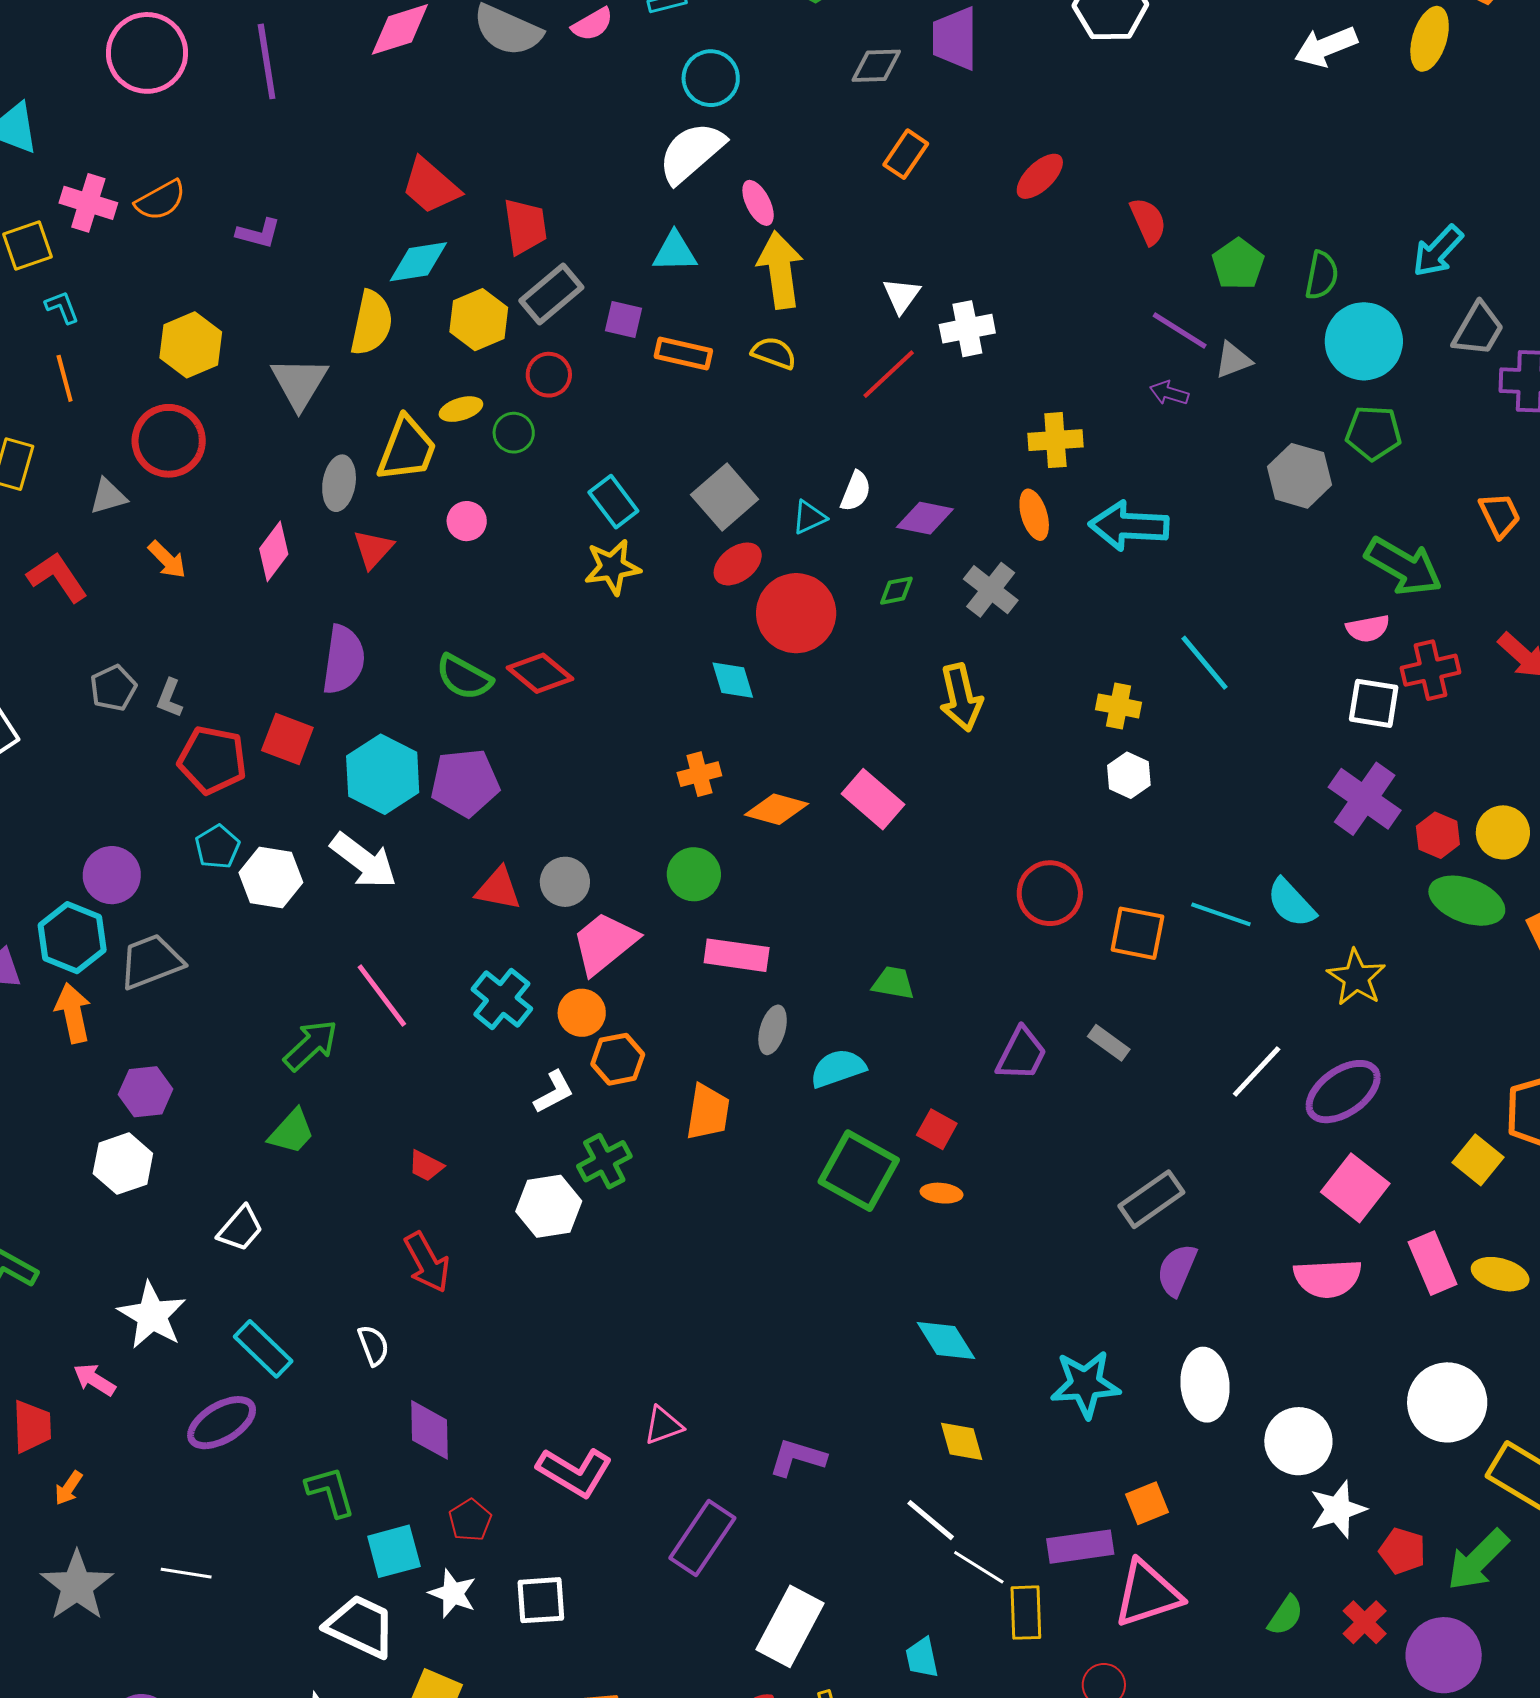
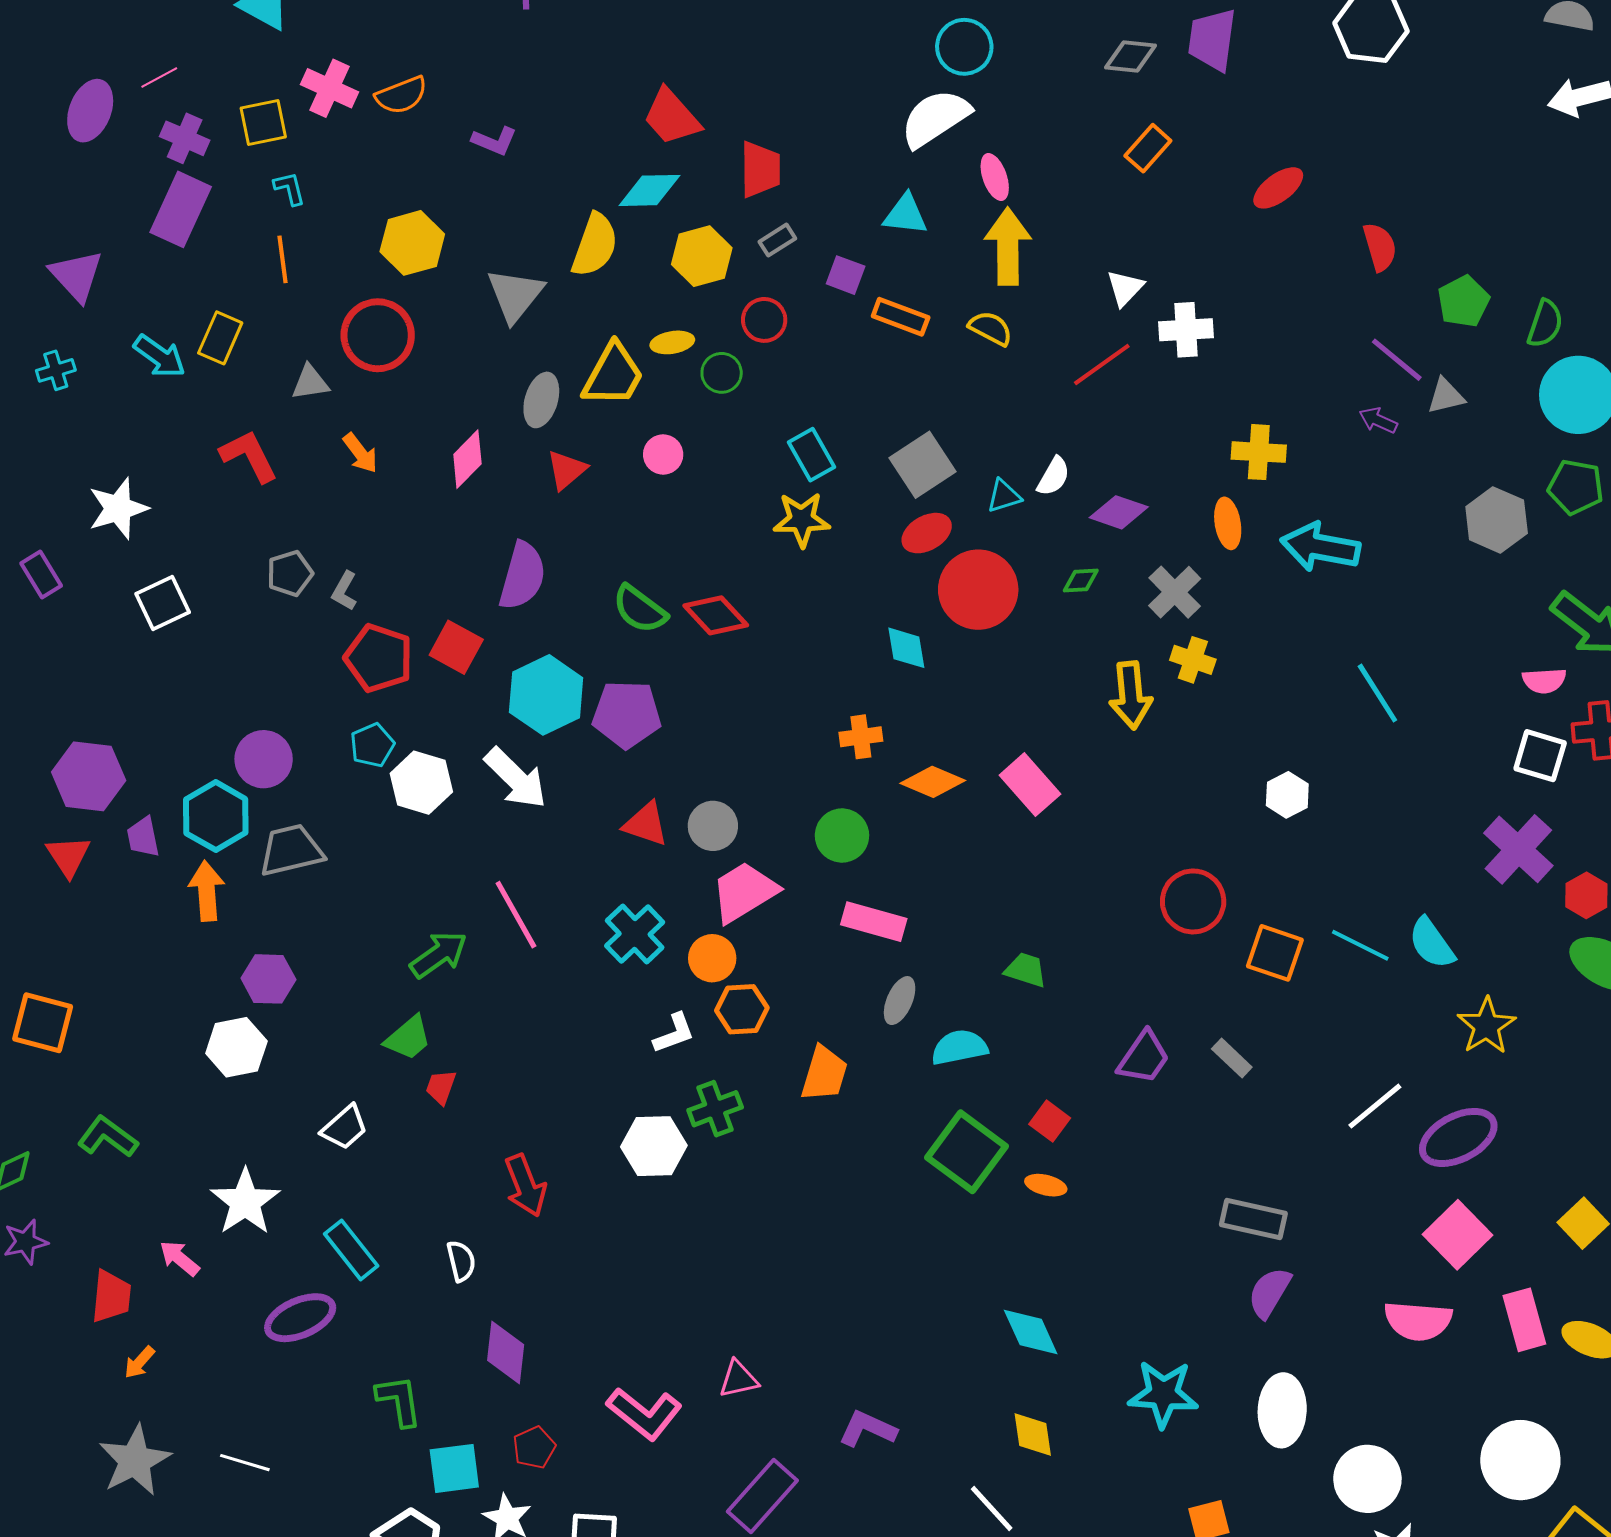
gray rectangle: (551, 294) -> (777, 240), size x0.6
yellow cross: (1119, 706) -> (1193, 660), moved
red trapezoid: (426, 1166) -> (441, 1087), moved, turned 75
gray rectangle: (1151, 1199) -> (1253, 1219), turned 40

